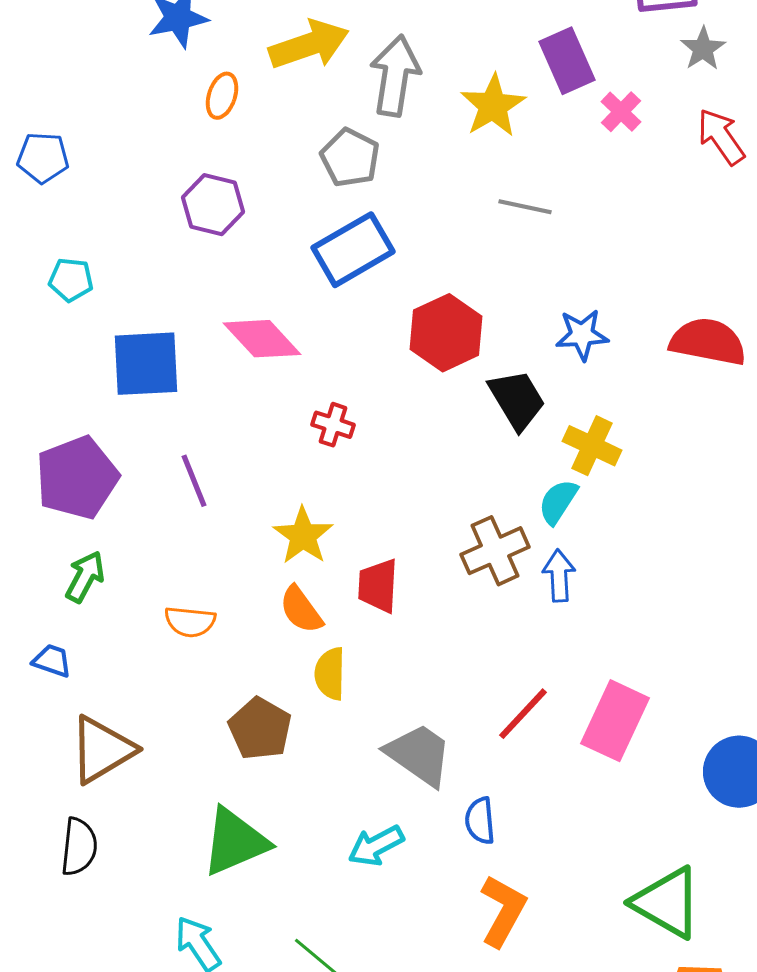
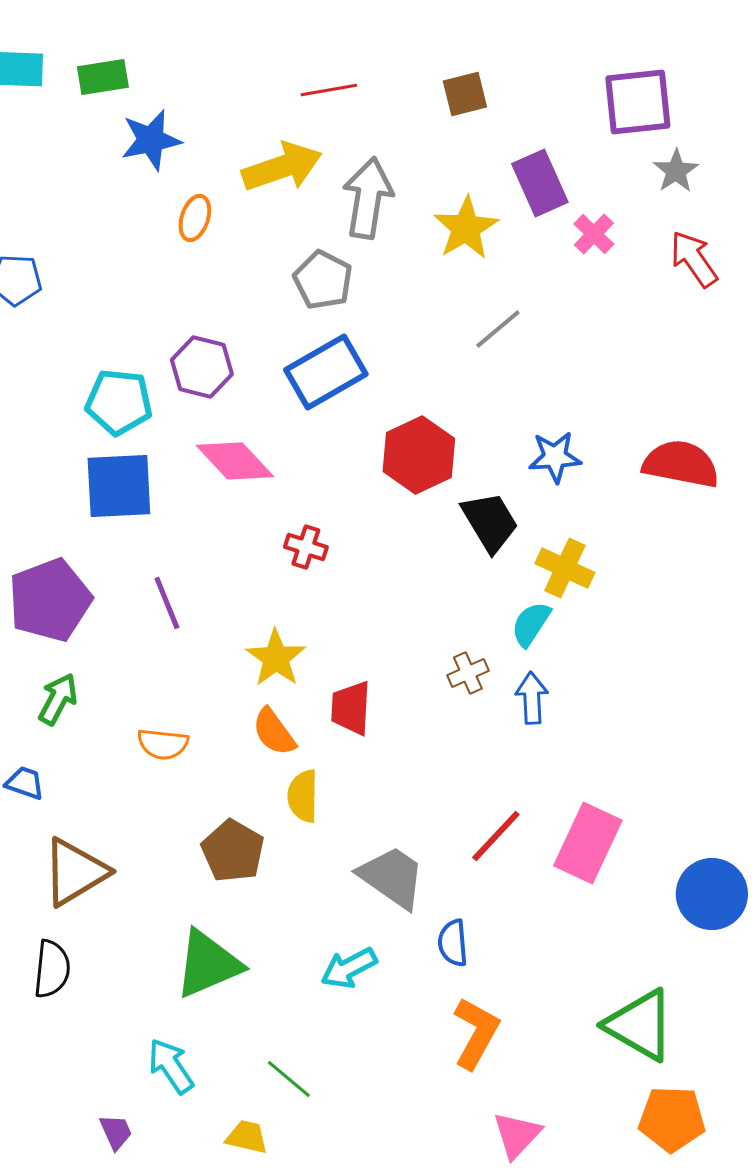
purple hexagon: (213, 205) -> (202, 367), moved
gray line: (525, 207) -> (498, 329), turned -52
cyan pentagon: (71, 280) -> (119, 402), moved, size x1.5
brown cross: (495, 551) -> (468, 673), size x0.6

